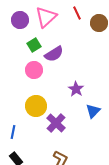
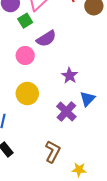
green square: (34, 45) -> (25, 21), moved
purple cross: (56, 123) -> (66, 111), moved

